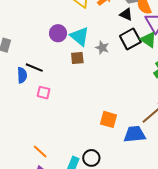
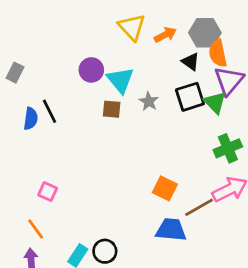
black line: (34, 68) -> (49, 111), turned 30
pink square: (44, 93) -> (48, 192), moved
orange square: (109, 119) -> (165, 188), moved

